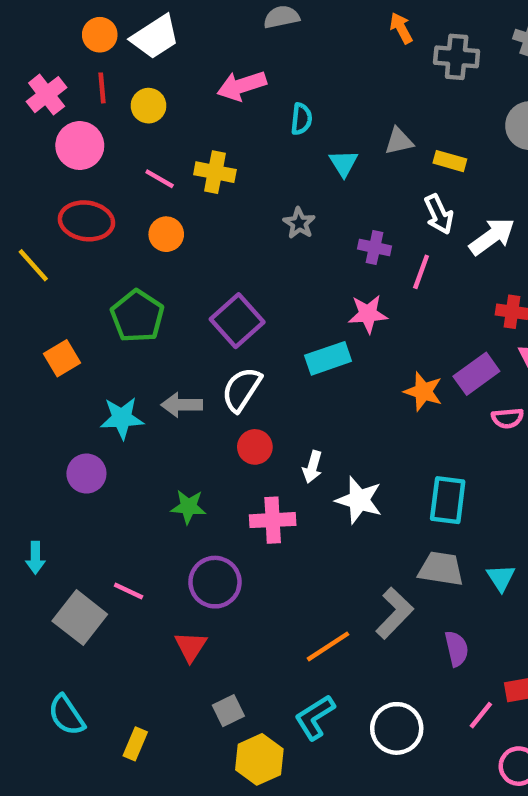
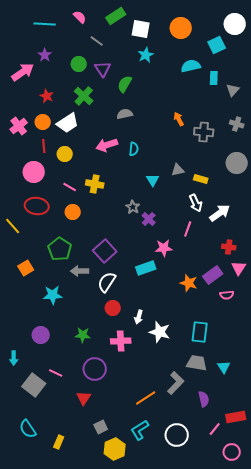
pink cross: (47, 95) -> (19, 126), moved
cyan semicircle: (301, 119) -> (134, 149), moved
purple cross: (375, 247) -> (149, 219), moved, turned 32
gray arrow: (182, 405) -> (80, 271), moved
purple circle: (86, 474) -> (41, 335), moved

